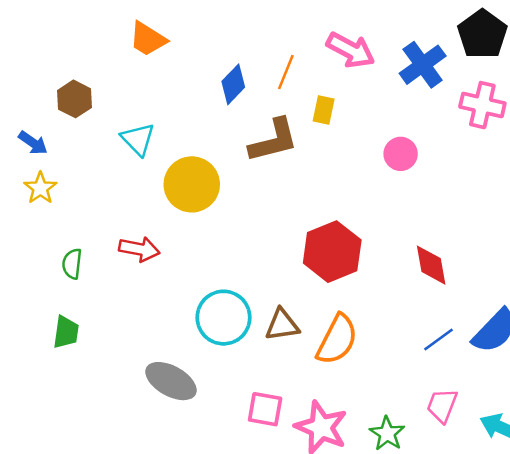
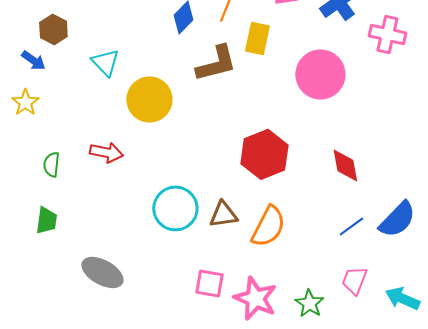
yellow rectangle: (324, 110) -> (257, 38), size x1.4
blue arrow: (33, 143) -> (33, 60), moved
pink circle: (401, 154) -> (320, 74), size x1.8
gray ellipse: (171, 381) -> (102, 272), moved

